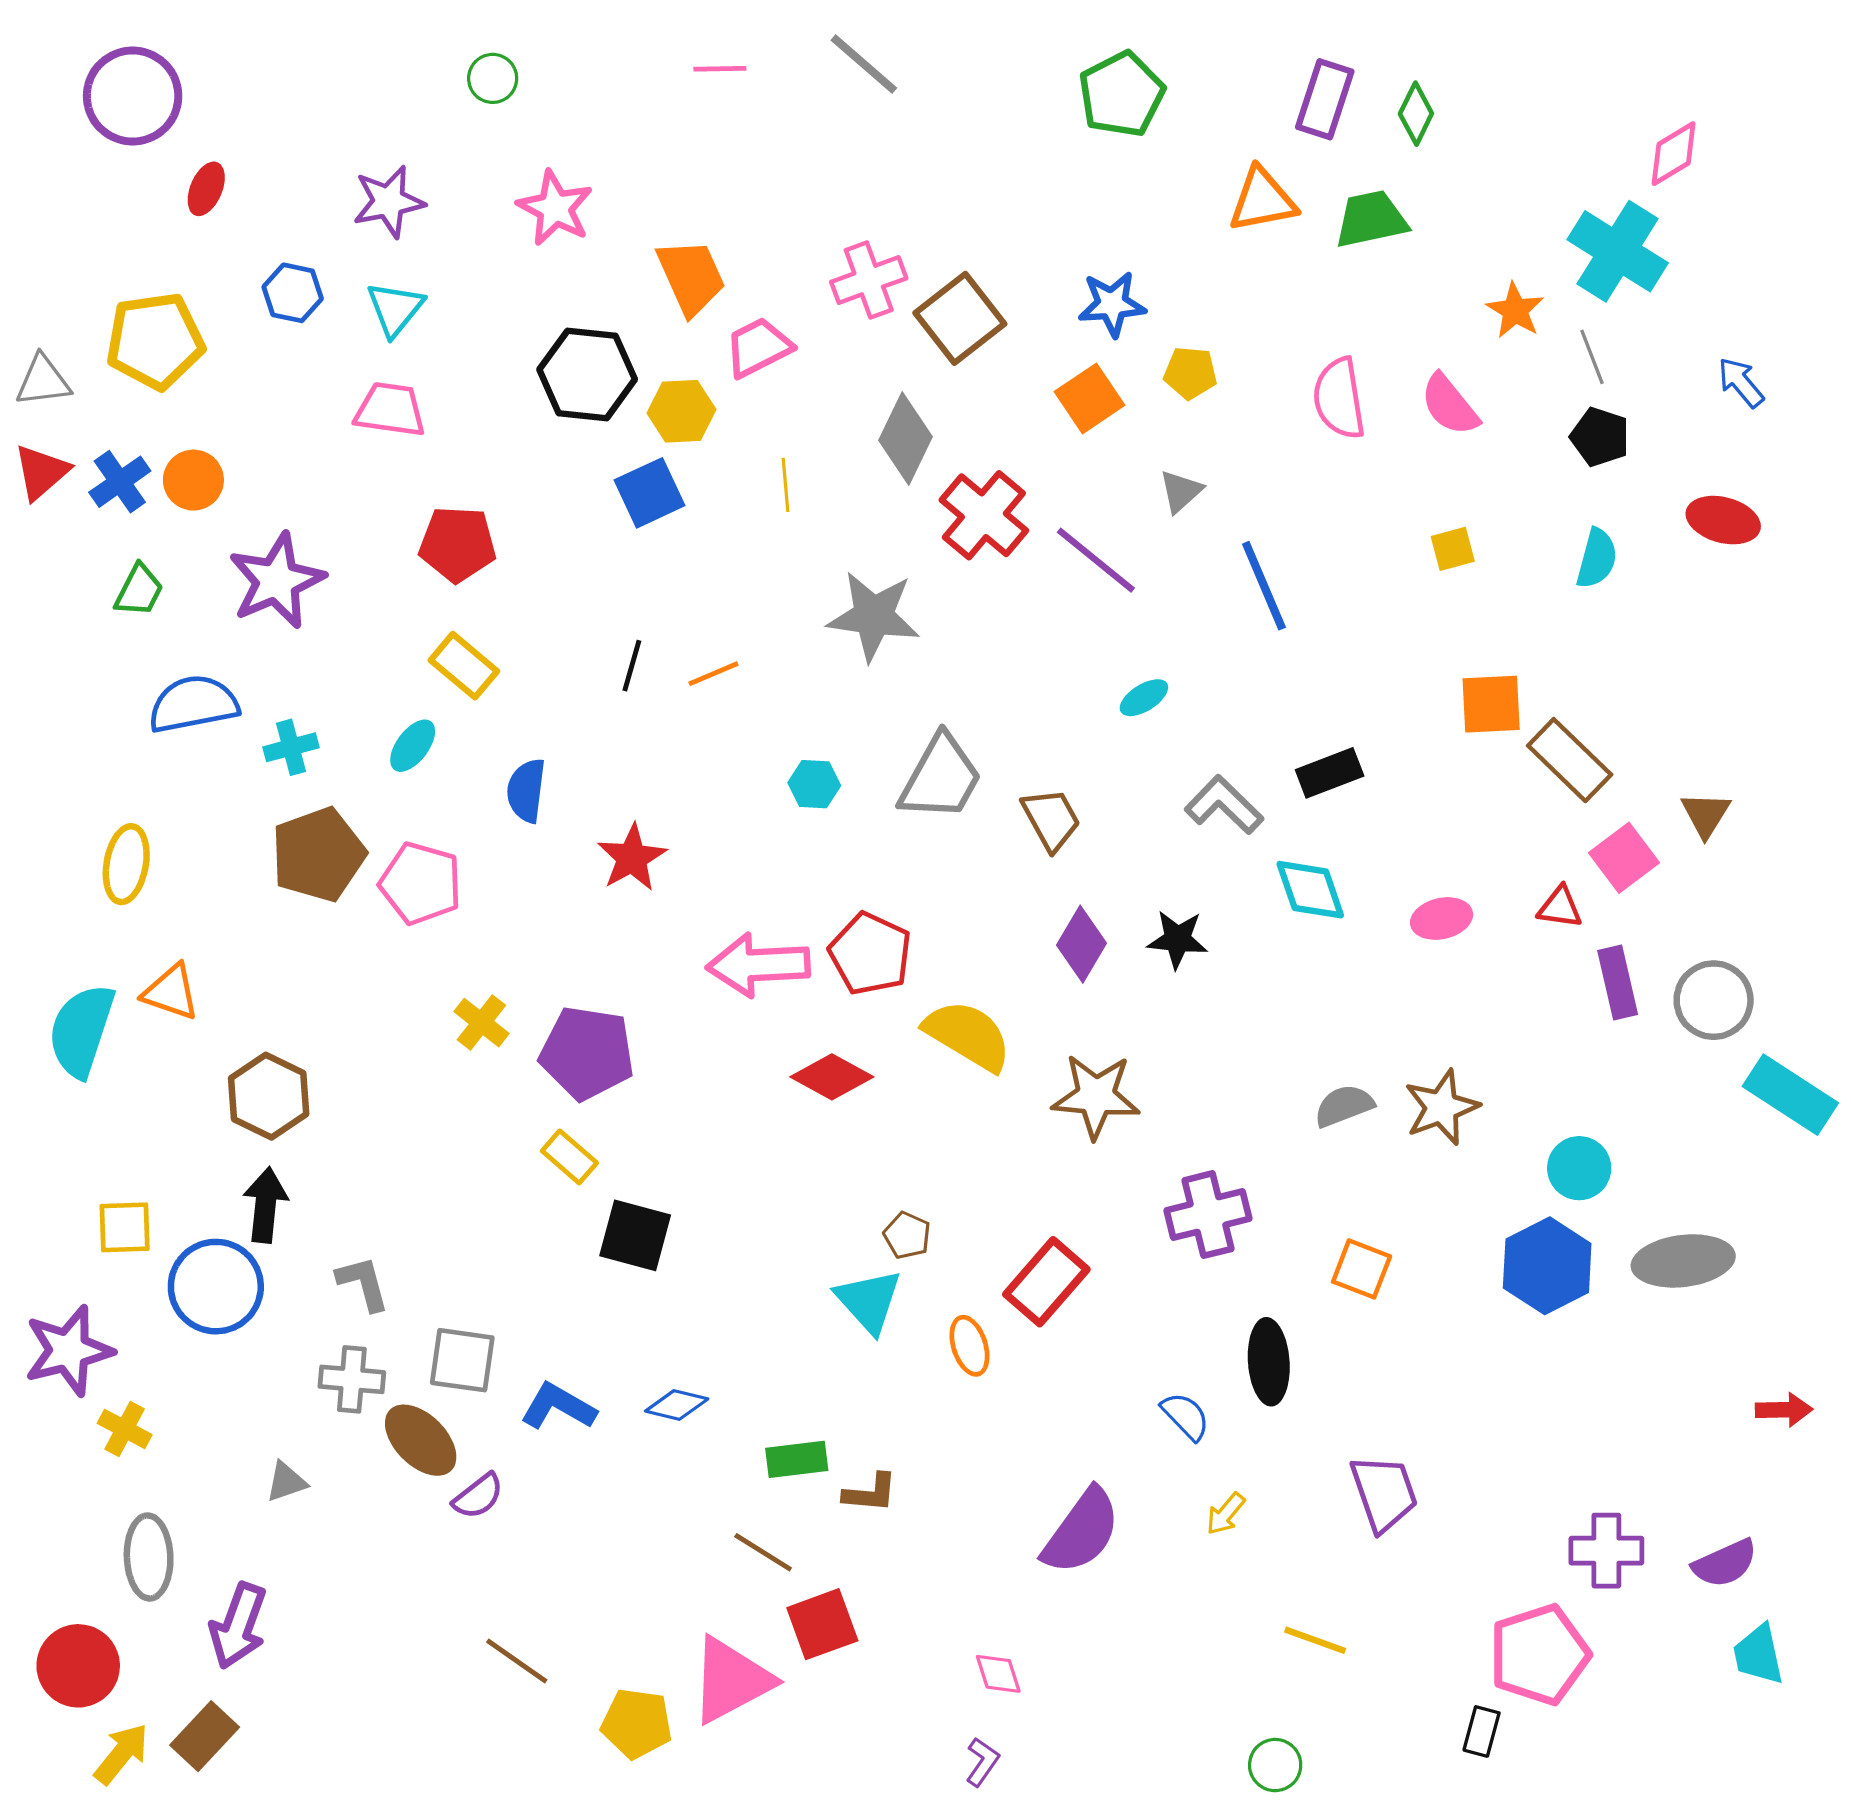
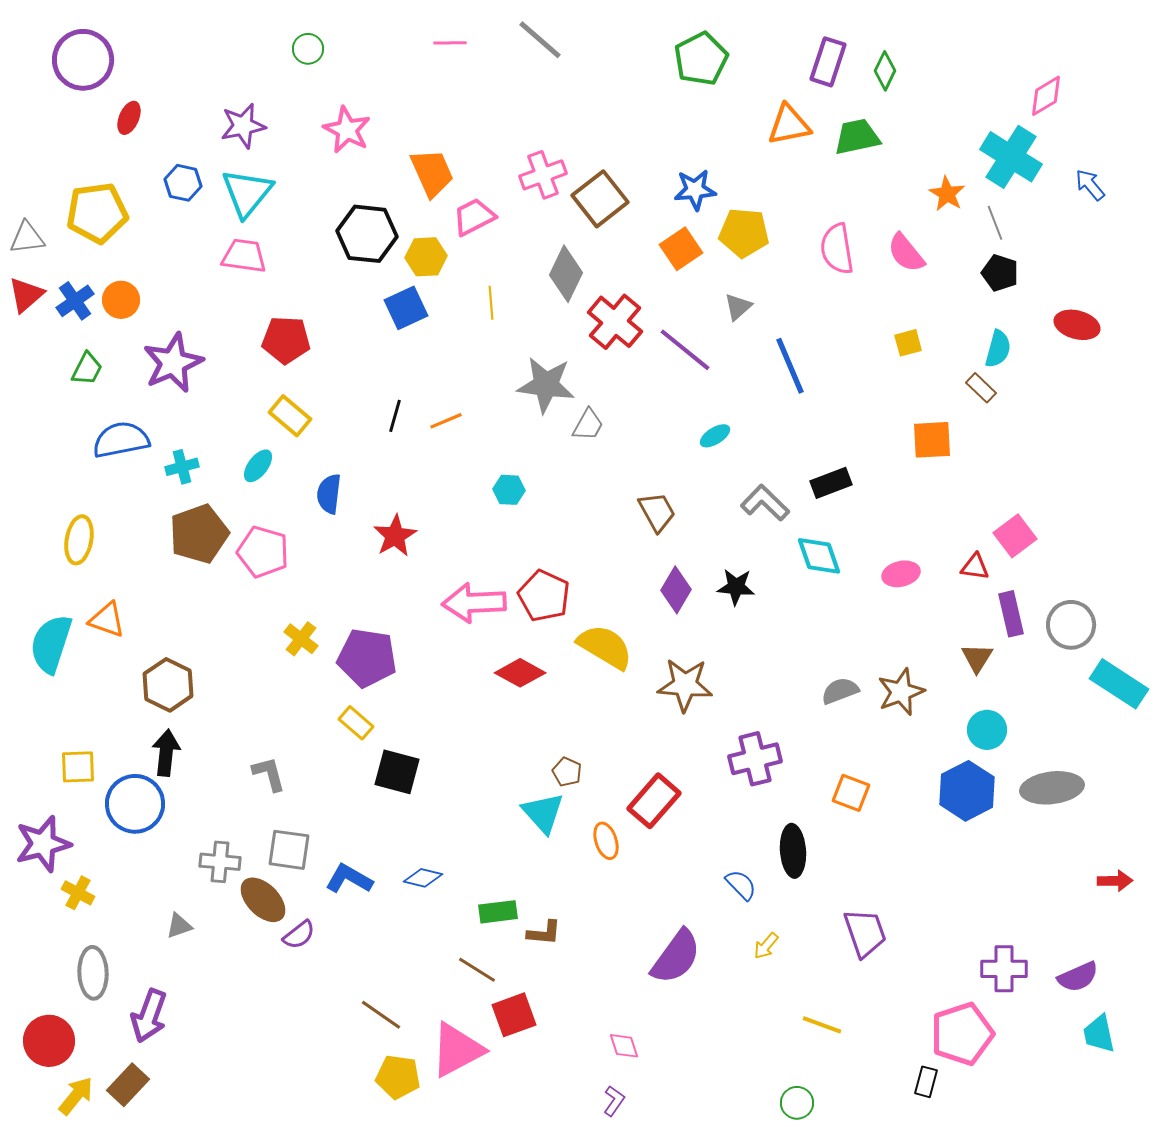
cyan triangle: (395, 309) -> (247, 193), size x1.4
yellow pentagon: (1190, 373) -> (744, 233), size x1.5
blue arrow: (1741, 382) -> (1090, 185), moved
brown rectangle: (1570, 760) -> (981, 388), moved, size x0.6
gray trapezoid: (941, 778) -> (588, 425), moved, size x0.6
brown triangle: (1706, 815) -> (977, 658), moved
gray L-shape: (363, 1283) -> (269, 774), moved
brown line: (517, 1661) -> (381, 1015), moved

